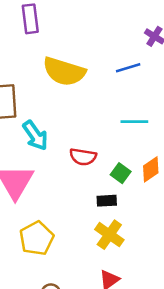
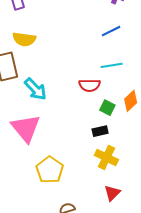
blue line: (128, 68) -> (111, 31), moved
yellow semicircle: (64, 72) -> (24, 39), moved, size x0.7
red semicircle: (83, 157) -> (90, 85), moved

